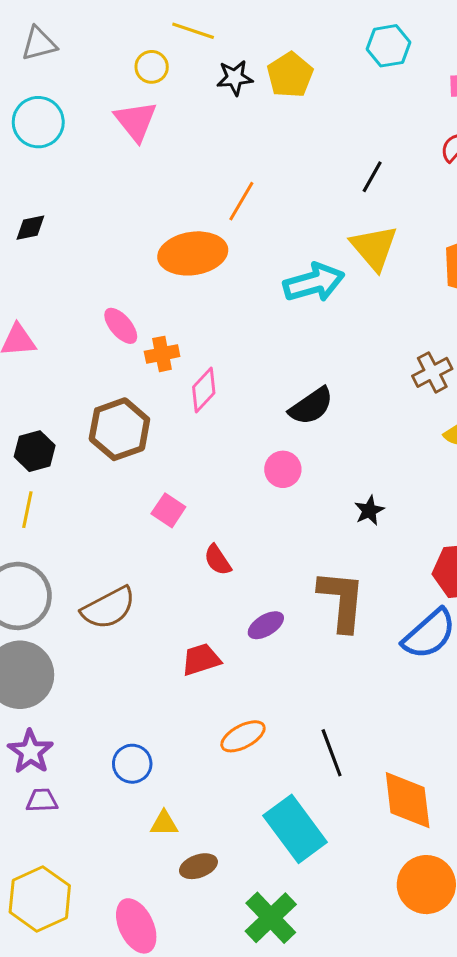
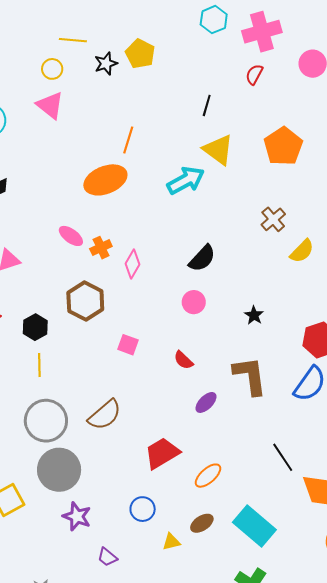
cyan hexagon: (389, 46) -> (214, 20), moved
red semicircle: (218, 560) -> (183, 360), moved
red trapezoid: (201, 659) -> (162, 453), moved, size x1.4
black line: (332, 753) -> (283, 457), moved
purple trapezoid: (42, 800) -> (107, 557), moved, turned -125
brown ellipse: (198, 866) -> (202, 523), moved

